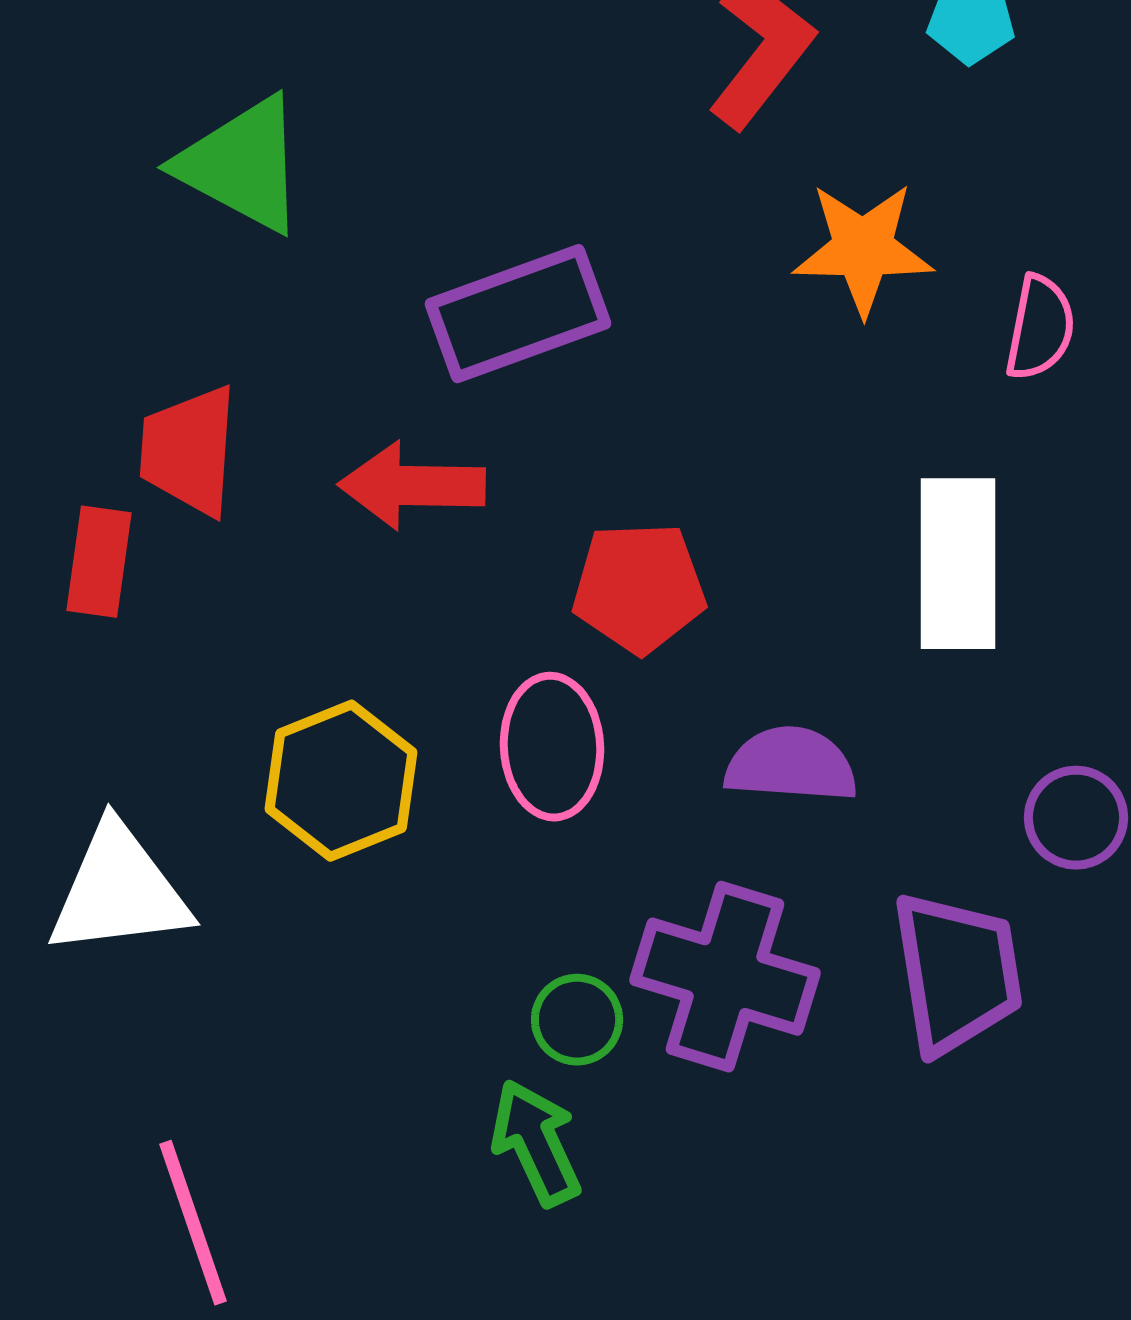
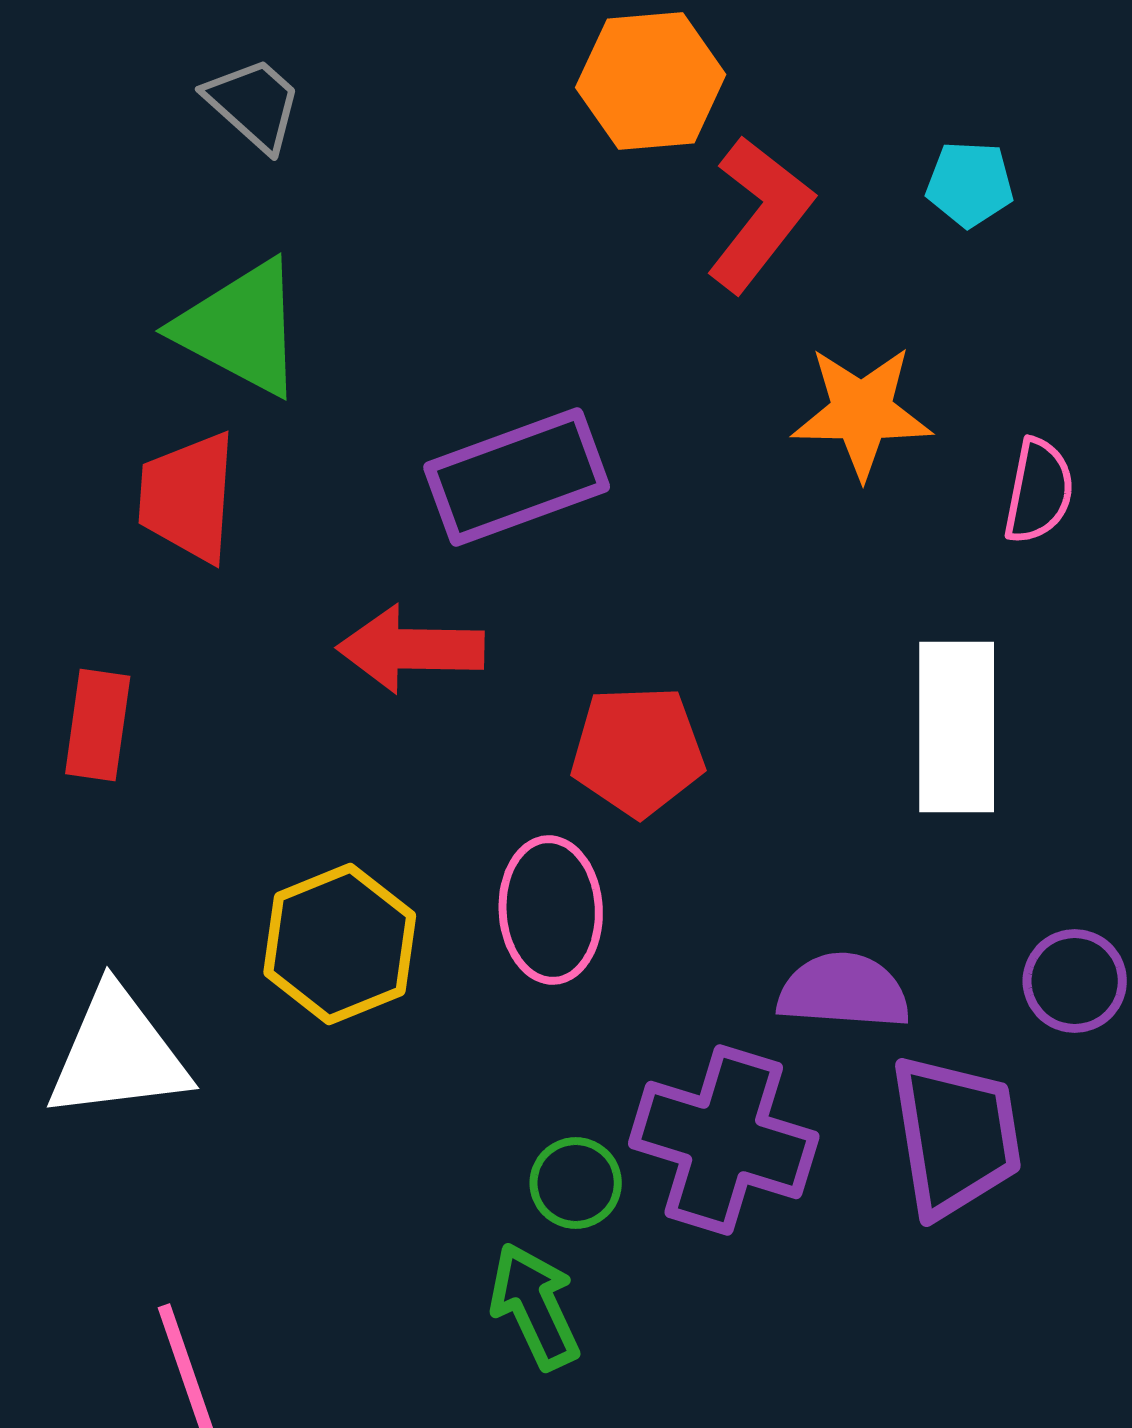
red trapezoid: (189, 451) -> (188, 497), moved
purple semicircle: (791, 765) -> (844, 991), moved

